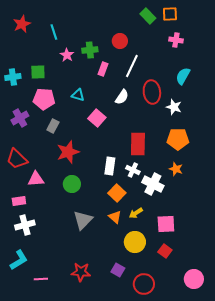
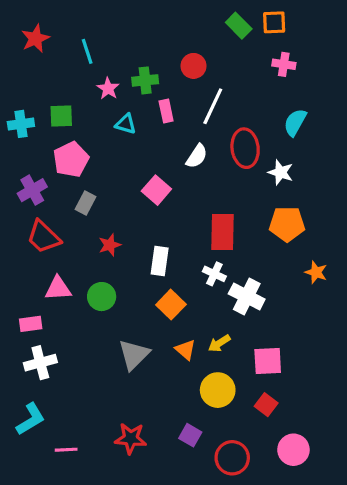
pink rectangle: (103, 69) -> (166, 111), turned -32
cyan triangle: (78, 95) -> (126, 124), moved
pink pentagon: (44, 99) -> (71, 159), turned -30
red star: (68, 152) -> (110, 245), size x0.6
red trapezoid: (17, 159) -> (44, 237), moved
white rectangle: (110, 166) -> (160, 261), moved
orange star: (176, 169) -> (316, 272), moved
green circle: (72, 184) -> (102, 297), moved
orange square: (117, 193) -> (171, 305), moved
pink circle: (194, 279) -> (293, 450), moved

